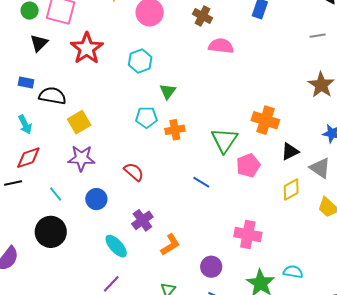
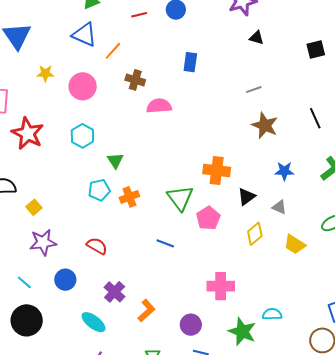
gray line: (318, 36) -> (254, 90), moved
yellow square: (79, 122) -> (34, 207), size x0.7
gray triangle: (320, 168) -> (279, 207), size x0.7

